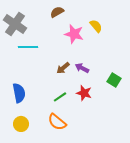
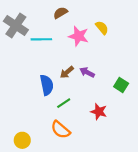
cyan line: (28, 47) -> (41, 39), moved
blue semicircle: (19, 93) -> (47, 85), moved
red star: (84, 93) -> (99, 112), moved
yellow circle: (21, 124) -> (22, 140), moved

